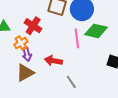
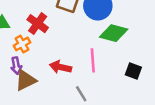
pink line: (77, 38) -> (93, 60), moved
purple arrow: (27, 54) -> (16, 66), moved

